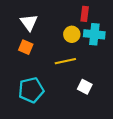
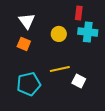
yellow circle: (72, 34) -> (59, 34), moved
yellow line: (65, 61) -> (60, 69), moved

